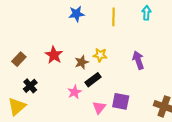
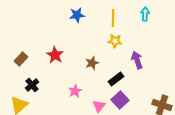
yellow star: (100, 55) -> (115, 41), moved
brown star: (82, 62) -> (92, 63), moved
black rectangle: (93, 80) -> (116, 79), moved
purple square: (121, 101) -> (120, 100), turned 36

